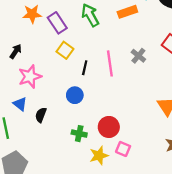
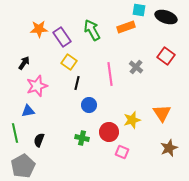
black line: (85, 68) -> (77, 83), moved
blue circle: (75, 95) -> (89, 105), moved
blue triangle: (20, 104) -> (28, 111), turned -48
black semicircle: (41, 115) -> (39, 140), moved
yellow star: (99, 155) -> (132, 120), moved

